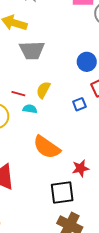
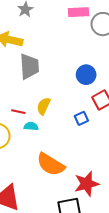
gray trapezoid: (32, 50) -> (29, 66), turned -88
red star: (81, 168) -> (87, 184), size x1.4

